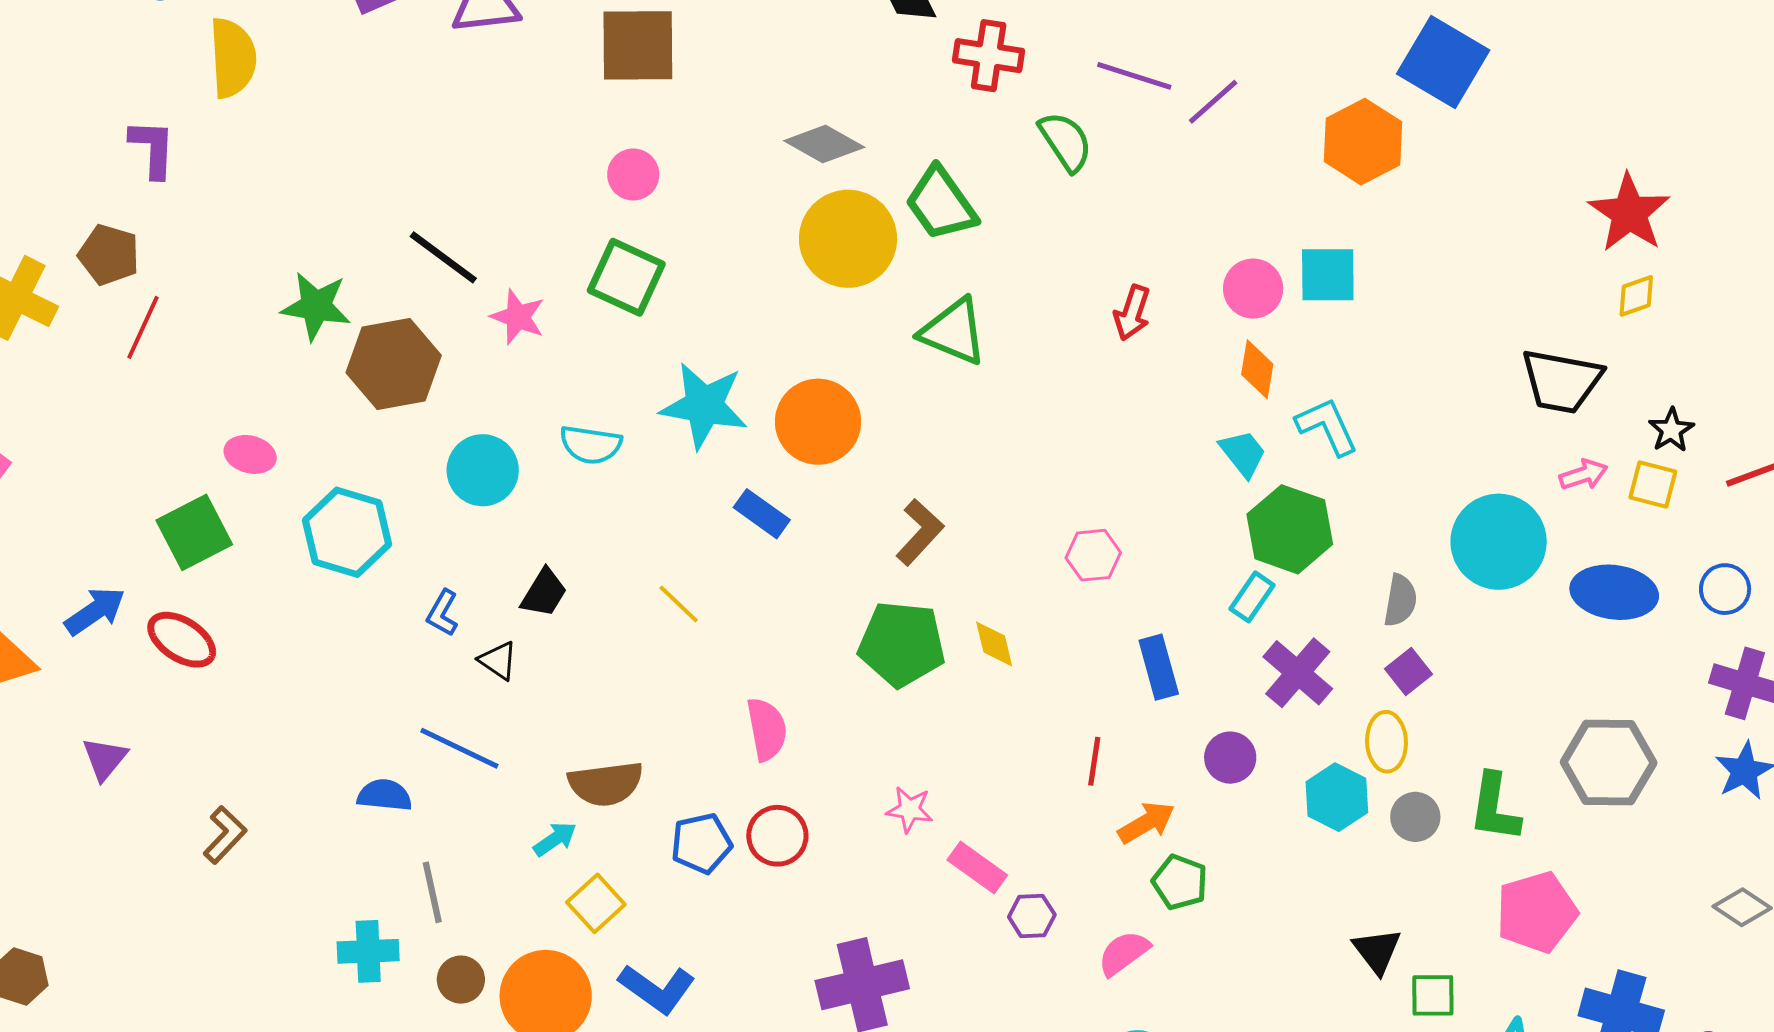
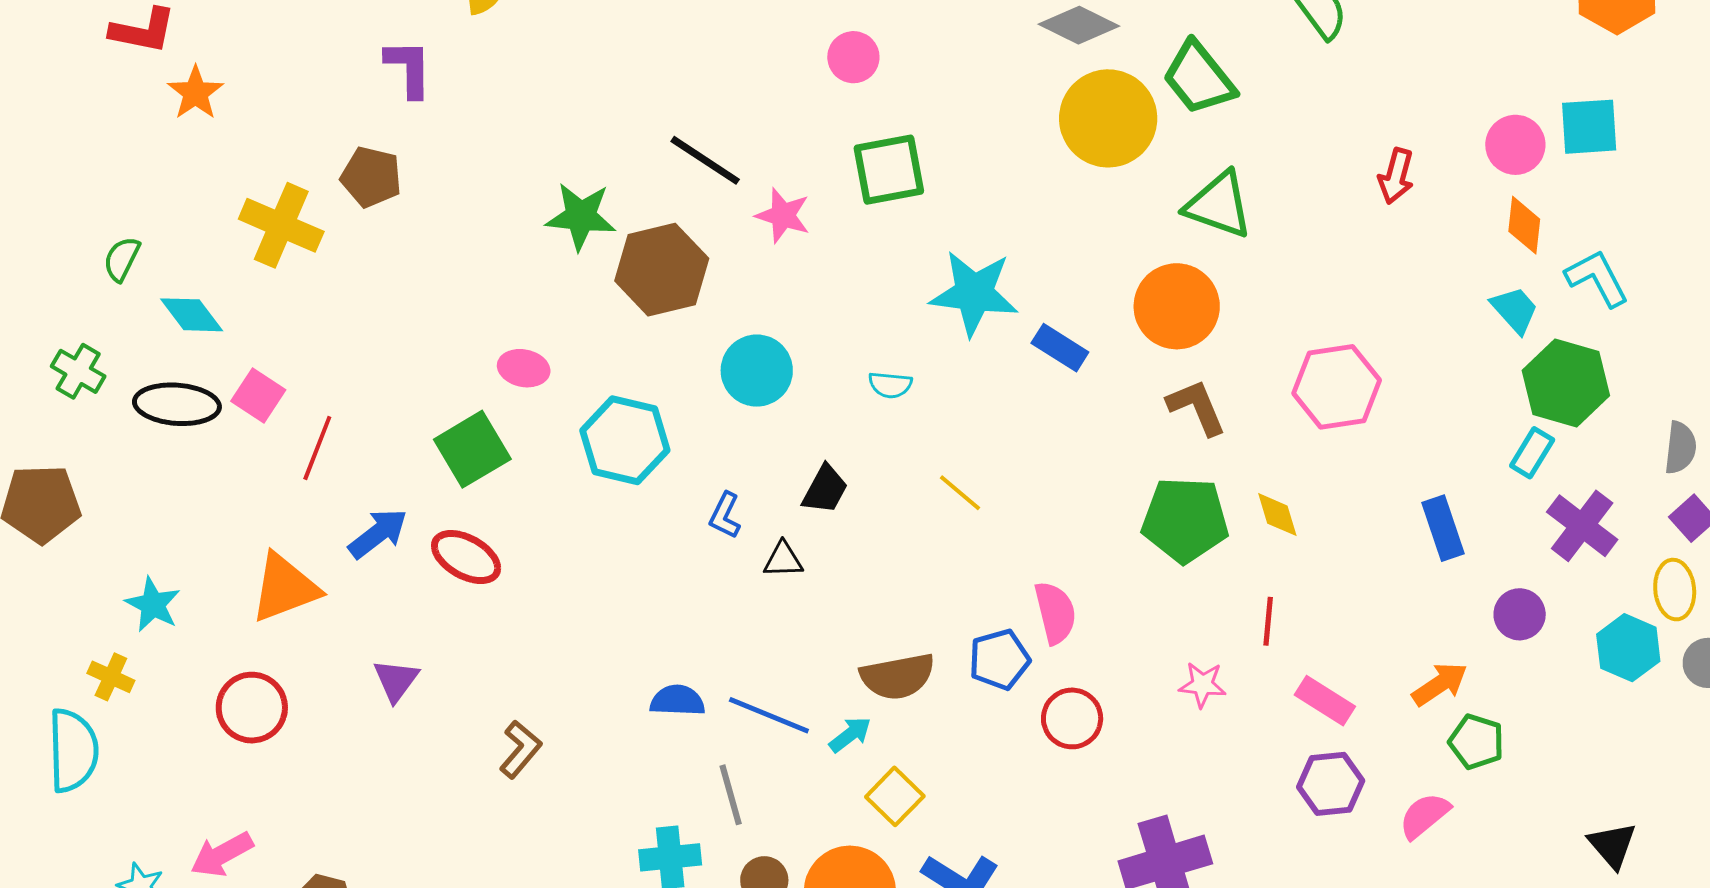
pink circle: (633, 175) -> (853, 57), moved
green square: (626, 277) -> (889, 170), turned -32
red line: (143, 327) -> (317, 448), moved
orange circle: (818, 422) -> (1177, 306), moved
cyan semicircle: (591, 445) -> (890, 385), moved, size x0.7
blue rectangle: (762, 514) -> (1060, 348), moved
brown L-shape: (920, 532) -> (1197, 407), turned -62
pink hexagon: (1093, 555) -> (1337, 387), moved, size x1.6
black triangle: (498, 661) -> (783, 560), turned -33
blue line: (459, 748) -> (769, 715), moved
red line: (1094, 761) -> (1268, 621), moved
blue pentagon: (701, 843) -> (999, 659), moved
pink rectangle: (977, 867) -> (1325, 701), moved
purple hexagon: (1032, 916) -> (1331, 784), size x1.4
black triangle: (1377, 951) -> (1612, 845), moved

